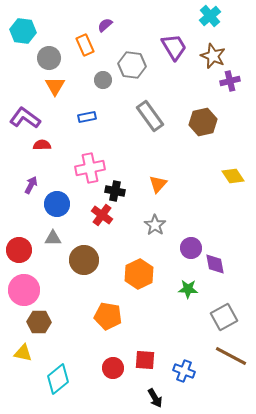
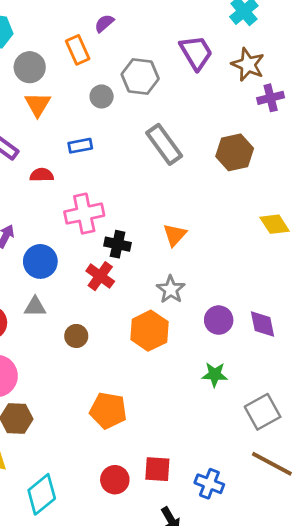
red semicircle: (42, 145) -> (42, 175), moved
brown circle: (84, 260) -> (76, 336), size x0.6
purple diamond: (215, 264) -> (263, 324), moved
orange hexagon: (139, 274) -> (149, 331), moved

